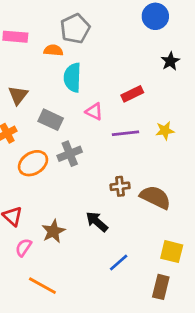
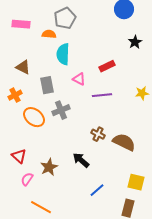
brown triangle: (18, 95) -> (23, 67), turned -42
gray rectangle: (51, 120) -> (47, 85), turned 54
yellow star: (165, 131) -> (142, 93), moved
orange ellipse: (33, 163) -> (34, 117), turned 70
brown cross: (120, 186) -> (98, 134), turned 32

